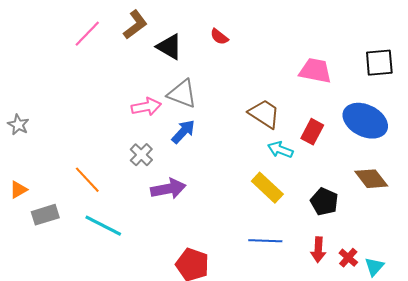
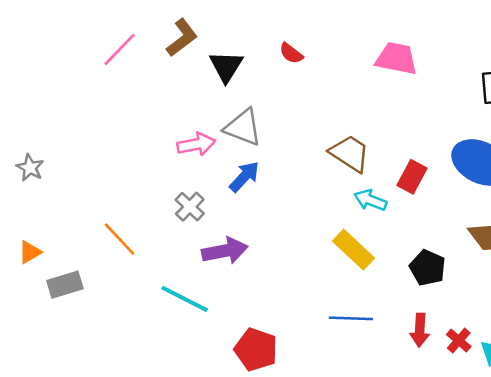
black triangle: (169, 47) -> (226, 66), turned 32
pink trapezoid: (315, 71) -> (396, 58), moved
cyan line: (103, 226) -> (185, 299), moved

